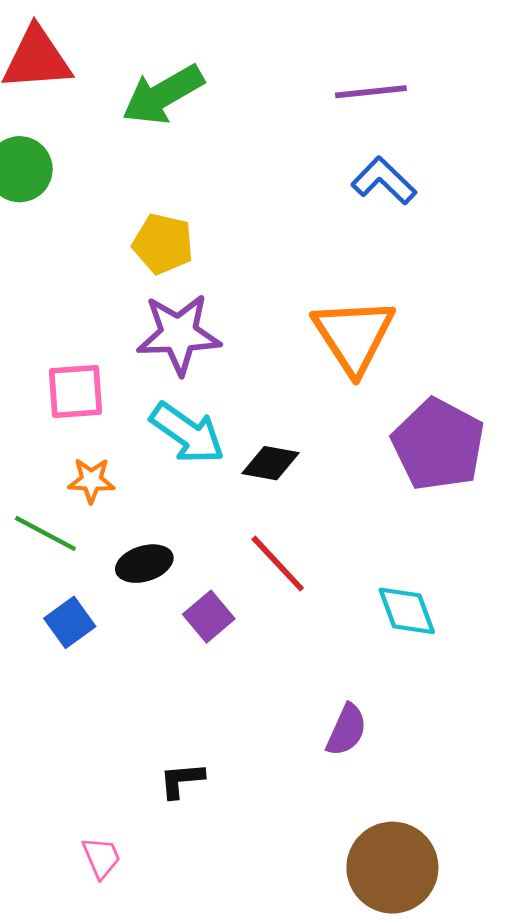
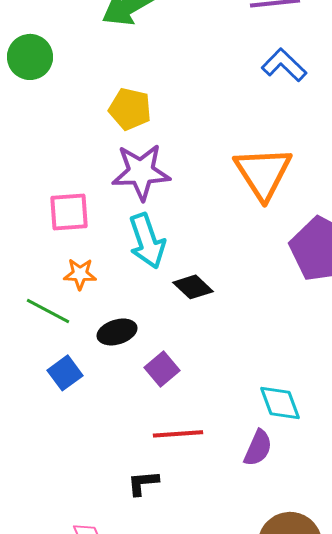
cyan arrow: (187, 433) -> (147, 241), turned 36
black diamond: (271, 463) -> (193, 287), moved, turned 33
red line: (278, 564) -> (178, 434), moved, turned -51
cyan diamond: (407, 611) -> (280, 403), moved

